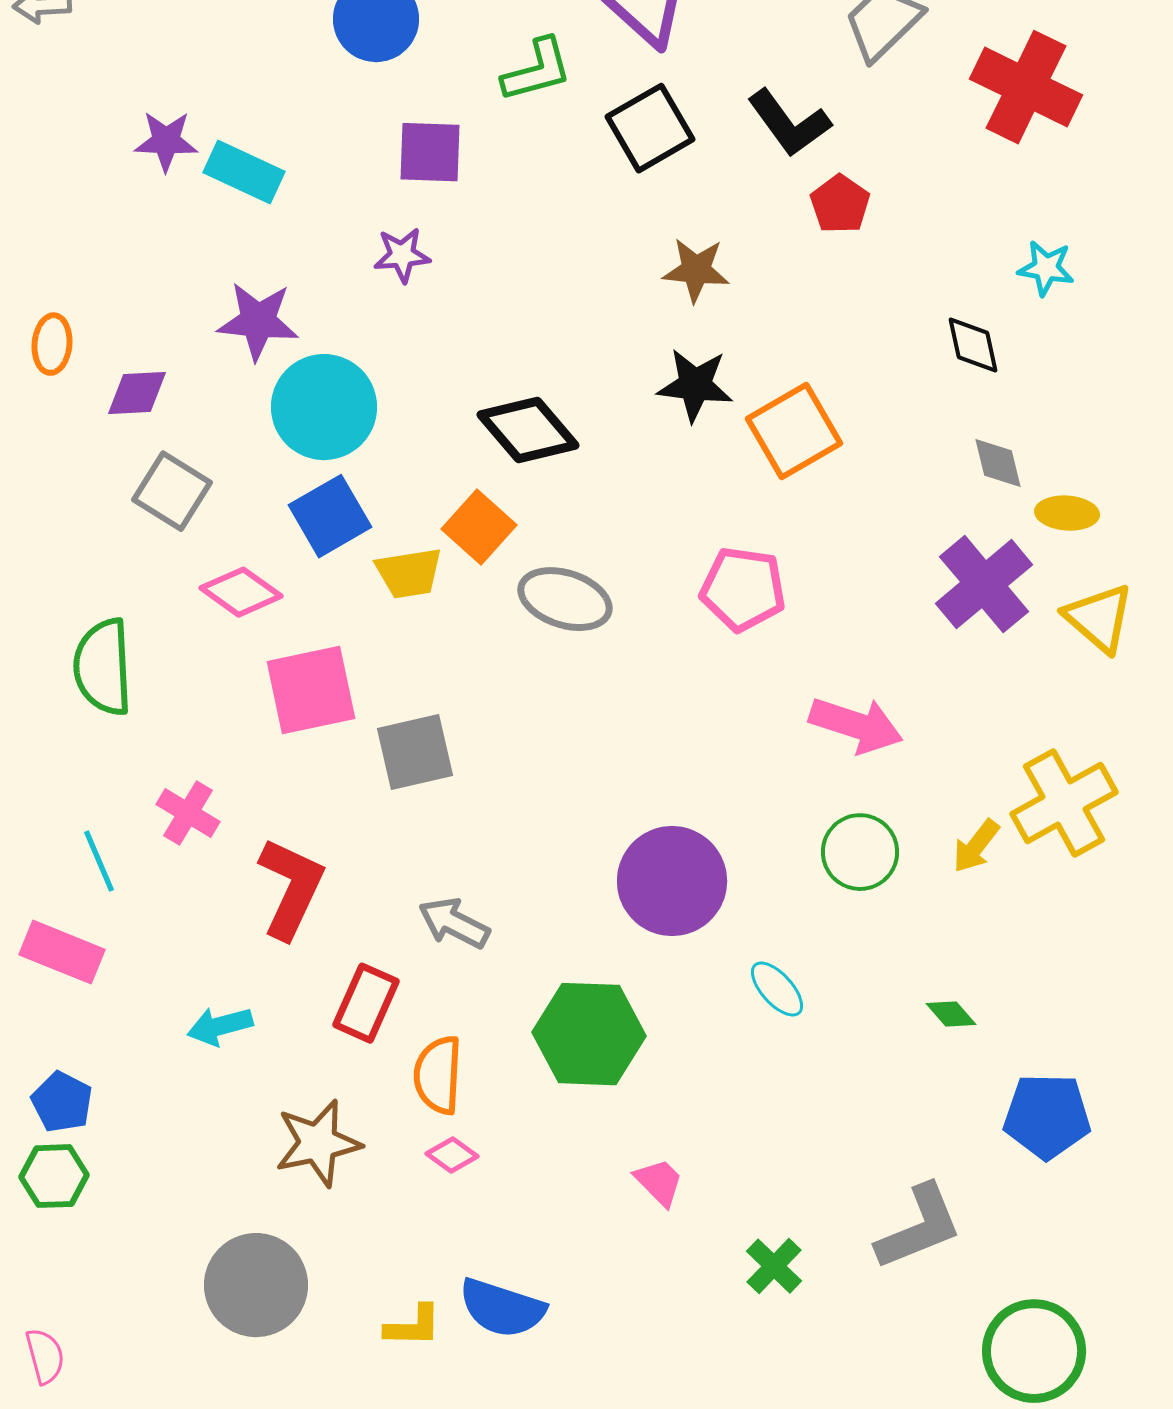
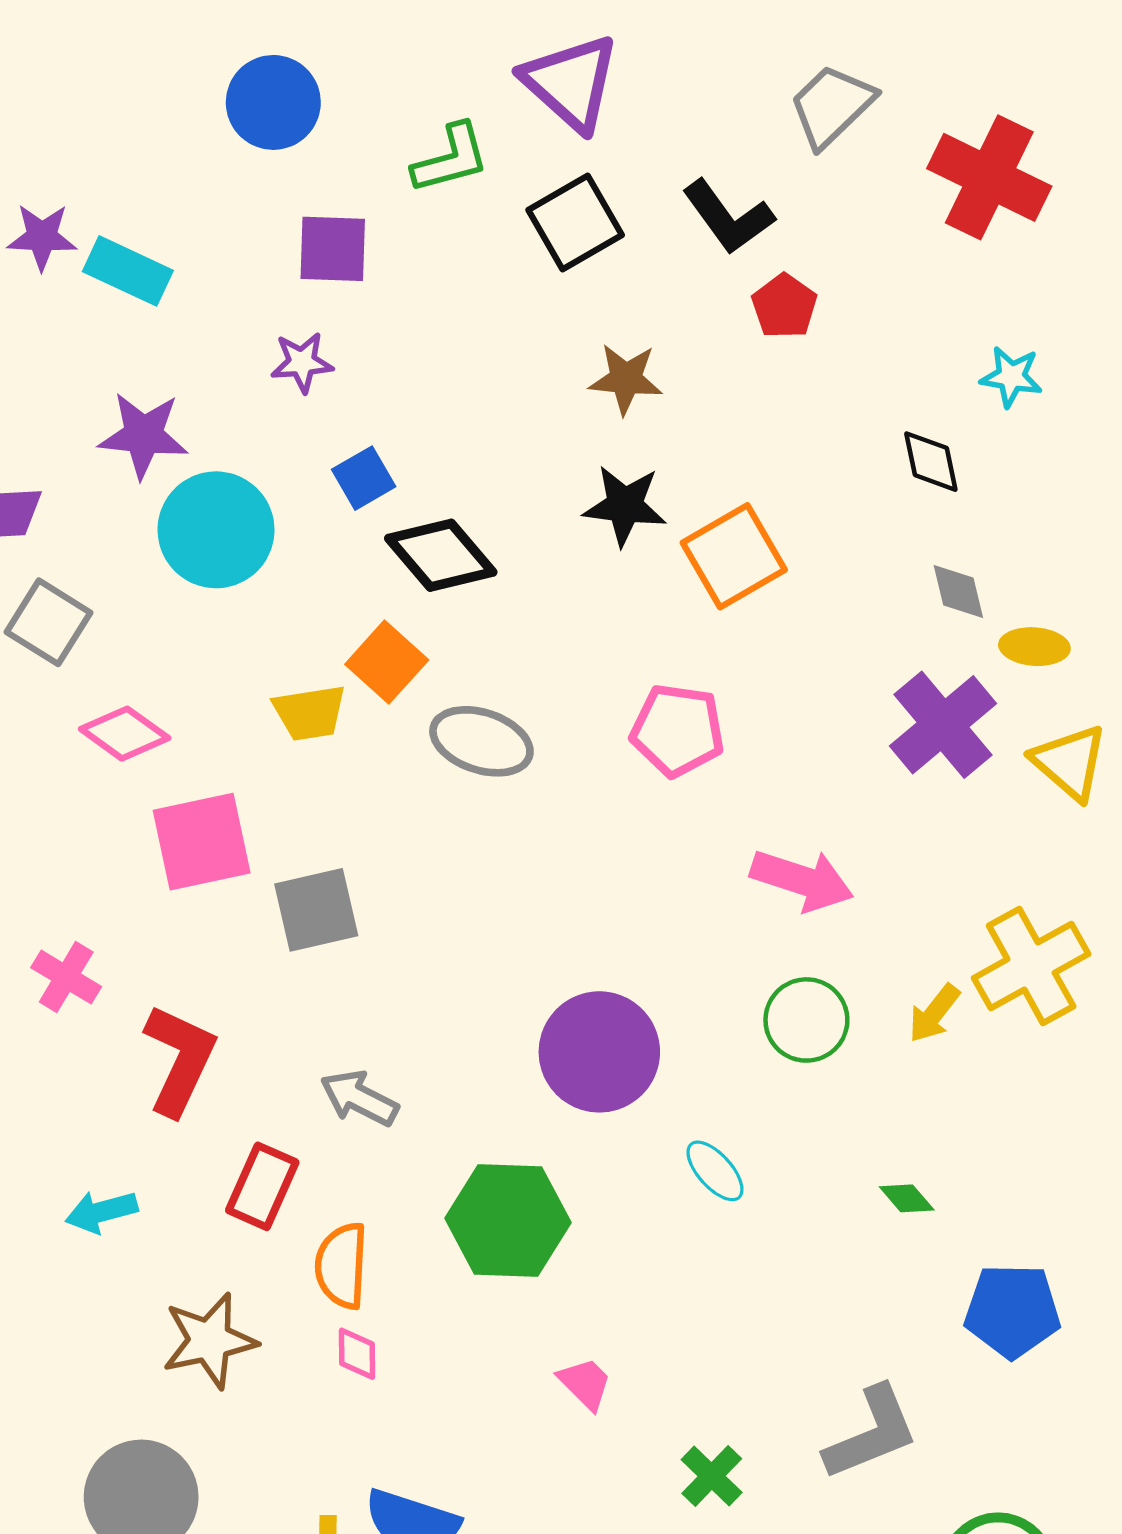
blue square: (330, 516) -> (364, 478), moved, size x0.7
pink diamond: (452, 1155) -> (357, 1354), turned 54

